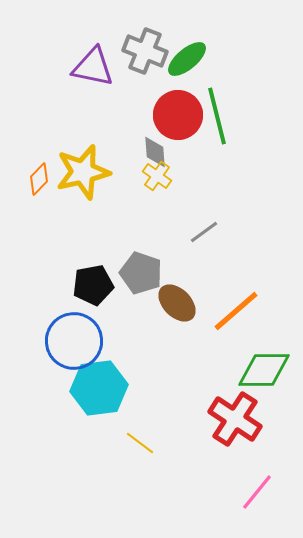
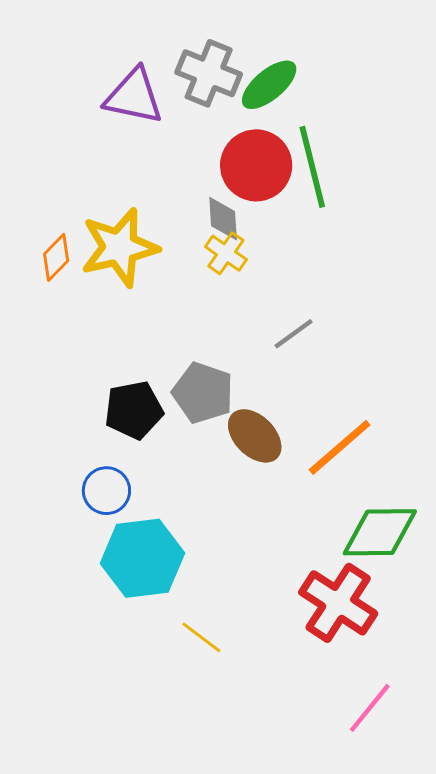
blue circle: (74, 341) -> (106, 491), size x0.6

